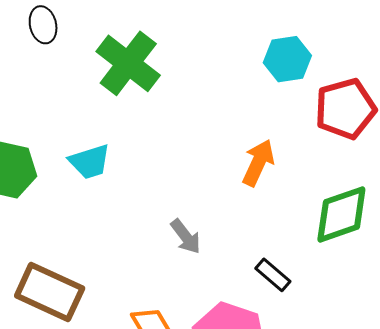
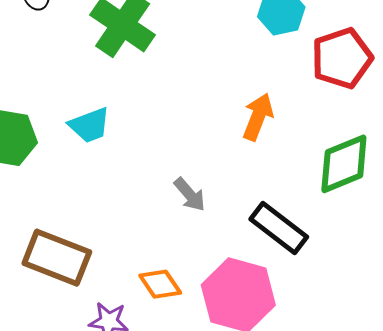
black rectangle: (273, 275) -> (279, 228), size x1.6

